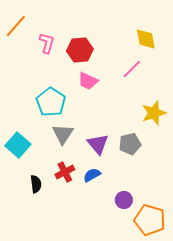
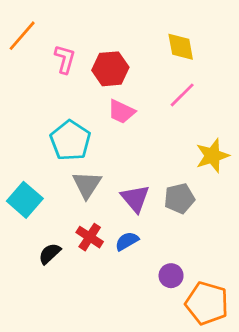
yellow diamond: (146, 39) -> (181, 47), moved
red cross: (65, 172) -> (90, 237), turned -30
black semicircle: (36, 184) -> (50, 254), turned -126

